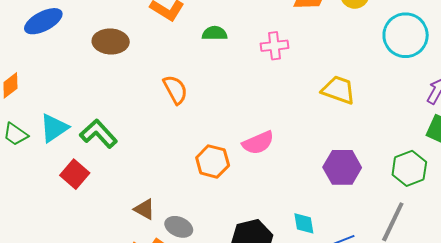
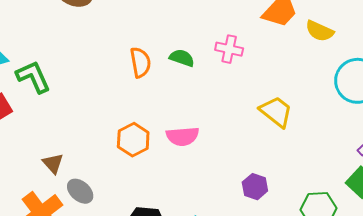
green semicircle: (215, 33) -> (182, 58), moved
orange semicircle: (175, 90) -> (140, 62), moved
purple hexagon: (342, 167) -> (255, 187), size x0.7

